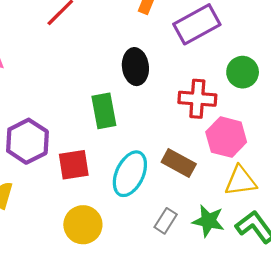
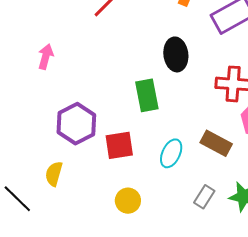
cyan ellipse: (130, 174) -> (171, 153), size x0.7
yellow circle: (83, 225) -> (128, 201), size x0.7

